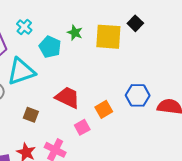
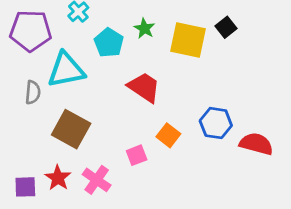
red trapezoid: (68, 97) -> (144, 87), moved
orange square: (104, 109) -> (168, 135), turned -30
brown square: (31, 115) -> (71, 129), size x1.8

